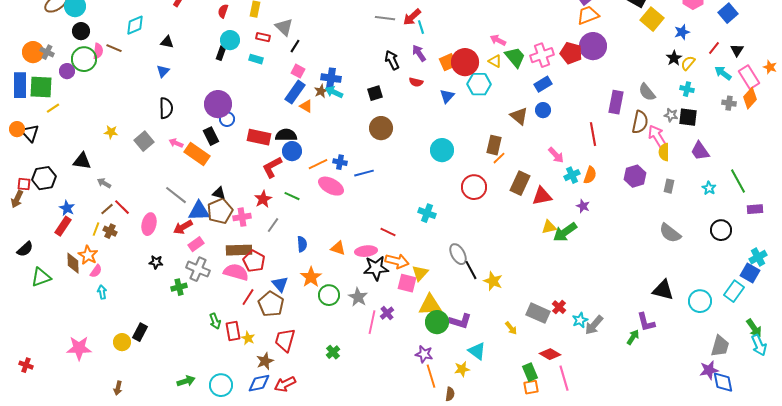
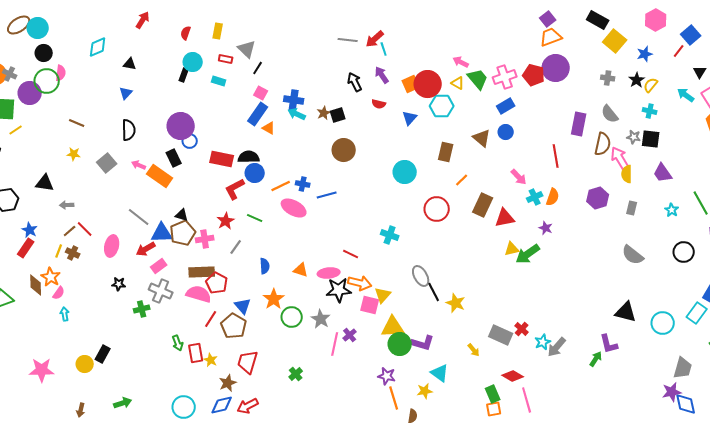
brown line: (114, 48) -> (77, 123), moved
red line: (714, 48) -> (679, 51), moved
purple circle: (67, 71) -> (30, 93), size x1.5
brown star: (321, 91) -> (324, 113), moved
gray cross: (729, 103) -> (608, 78), moved
brown rectangle: (494, 145) -> (446, 152), moved
gray arrow: (104, 183) -> (67, 205), turned -32
green arrow: (186, 381) -> (123, 403), moved

